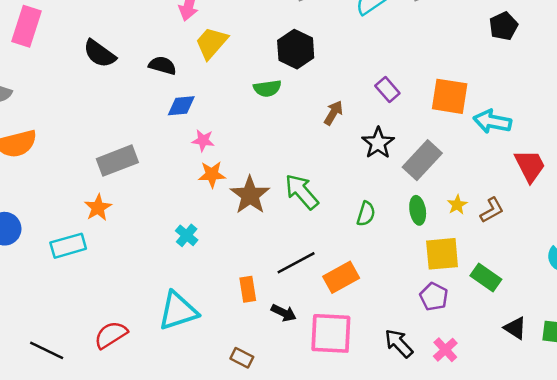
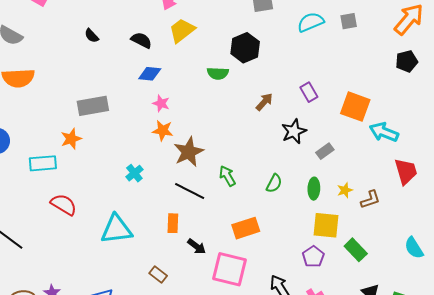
black semicircle: (100, 54) -> (92, 36), moved, size x0.6
gray rectangle: (422, 160) -> (325, 151), size x0.6
green arrow: (302, 192) -> (227, 176), moved, size x0.7
black line: (296, 263) -> (190, 191), moved, turned 44
red semicircle: (111, 335) -> (64, 204), moved, turned 52

